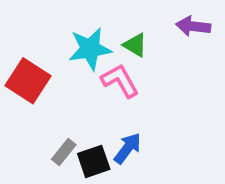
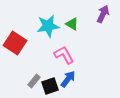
purple arrow: (193, 26) -> (103, 14), turned 108
pink L-shape: (120, 81) -> (64, 55), moved

